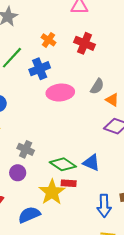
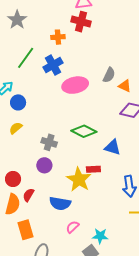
orange cross: (48, 40) -> (58, 37), turned -32
red cross: (85, 43) -> (81, 22), moved
green diamond: (63, 164) -> (84, 131), moved
blue semicircle: (29, 215) -> (60, 203), turned -140

